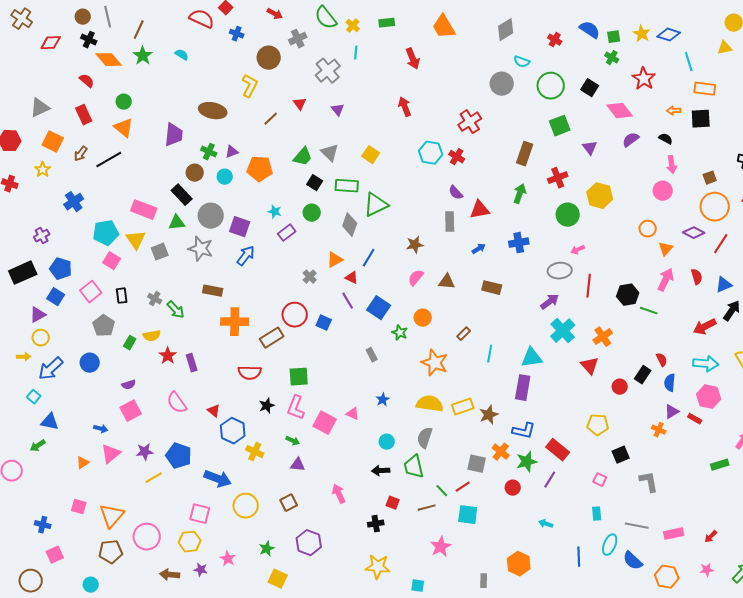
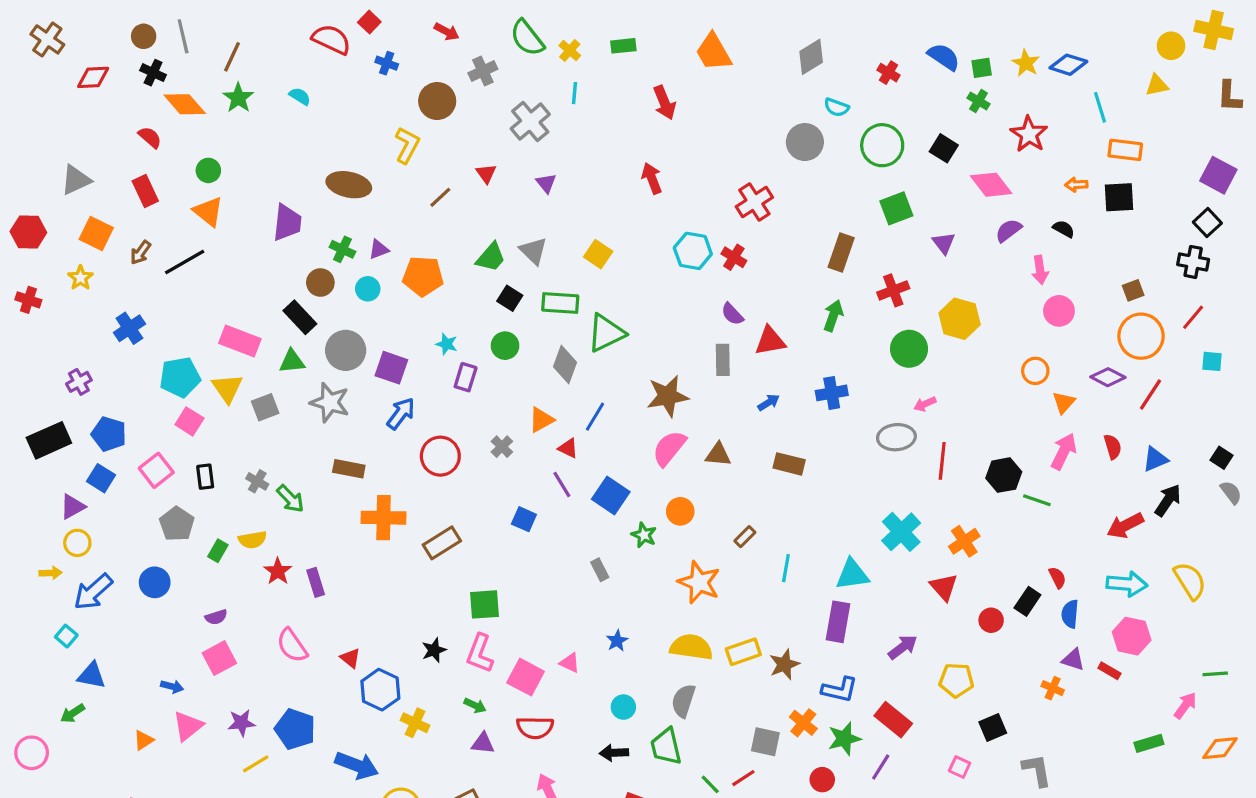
pink arrow: (672, 165) -> (1040, 270), moved
purple rectangle: (287, 233) -> (466, 377), turned -36
brown star: (415, 245) -> (668, 396), size x1.5
pink semicircle: (416, 278) -> (669, 448), size x1.4
purple arrow: (550, 302) -> (903, 647), moved
red circle: (295, 315) -> (440, 456), moved
red semicircle: (250, 373) -> (535, 728), moved
purple triangle: (672, 412) -> (1073, 660), turned 49

